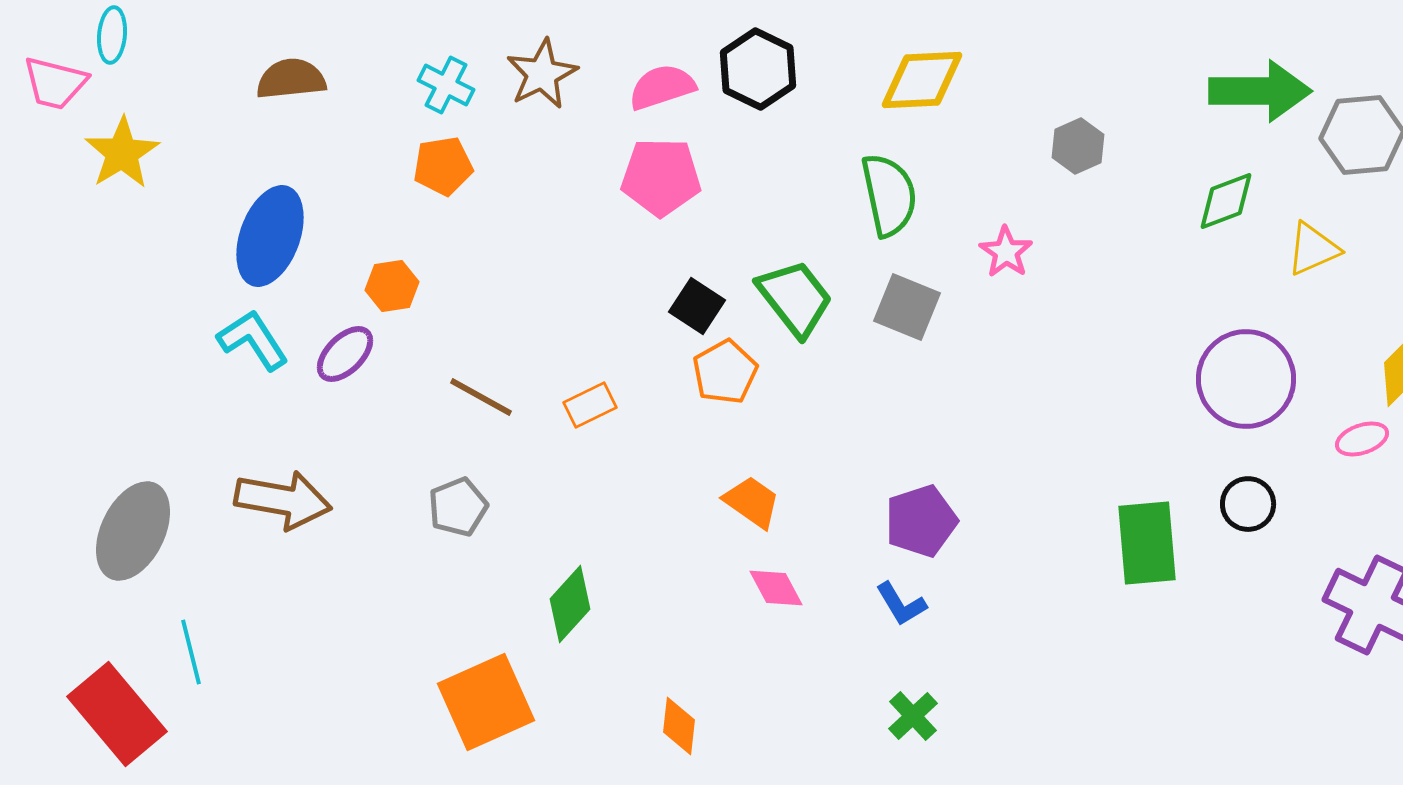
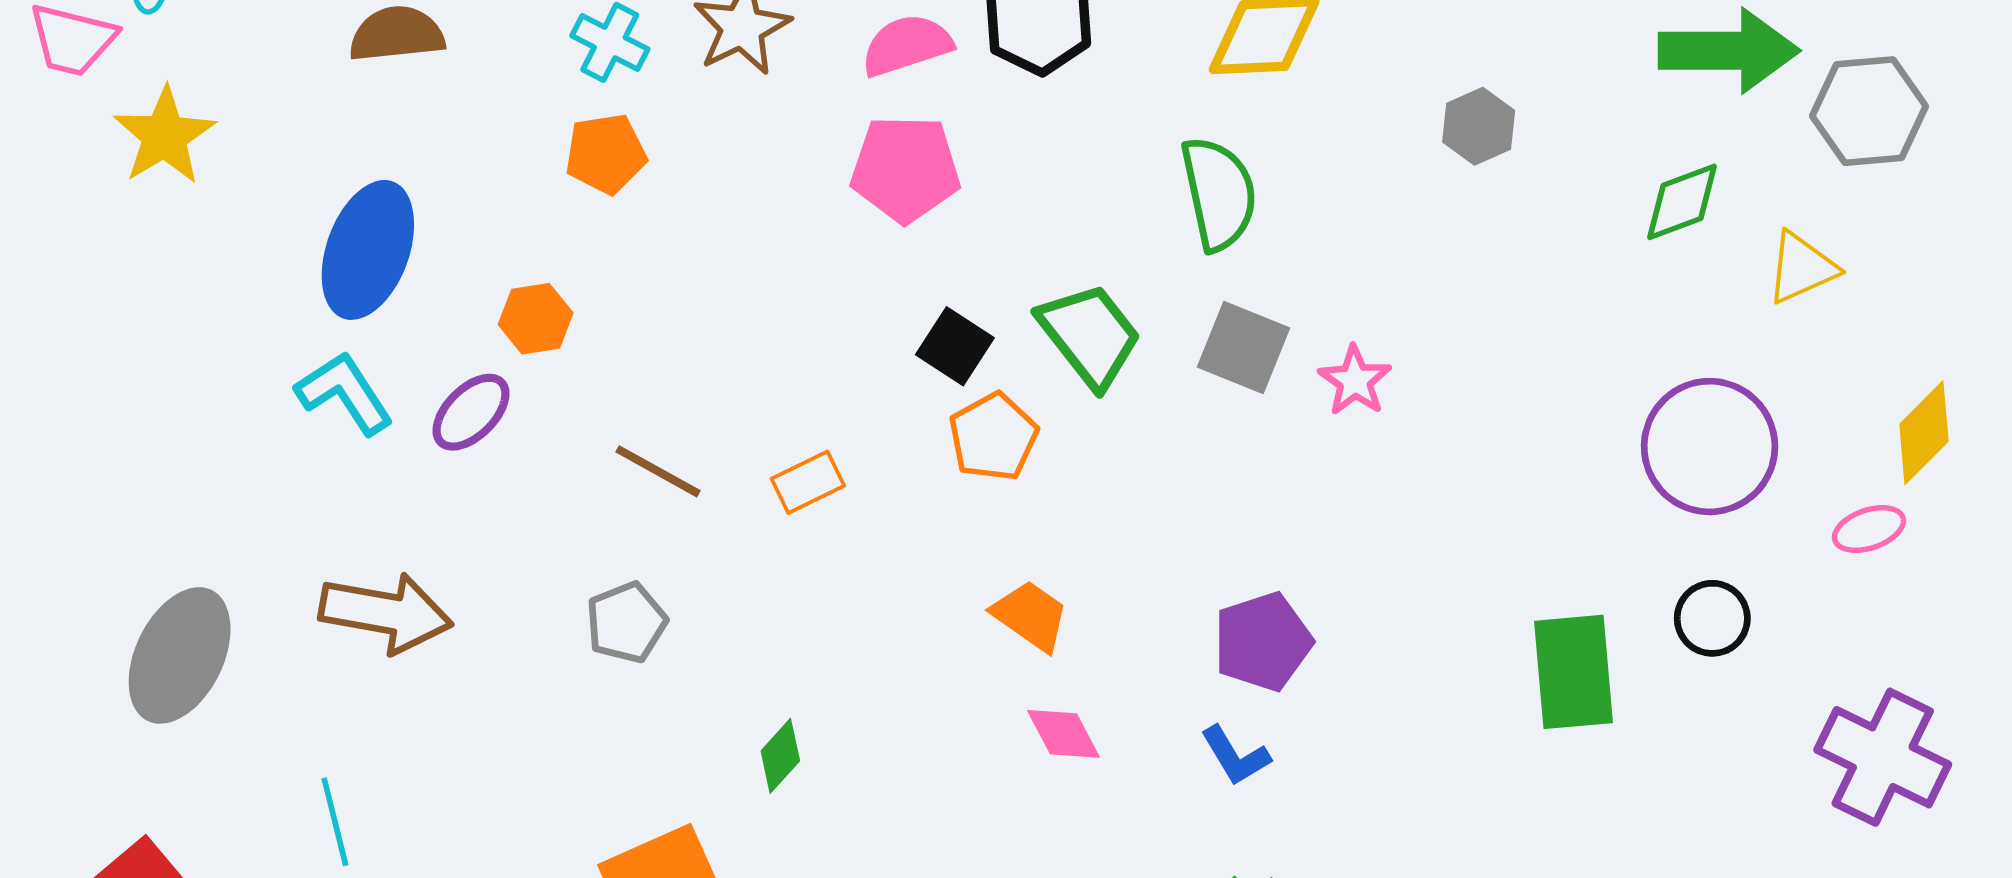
pink star: (1006, 252) -> (1355, 381), moved
green diamond: (570, 604) -> (780, 756), size x0.7
cyan line: (191, 652) -> (335, 822), moved

